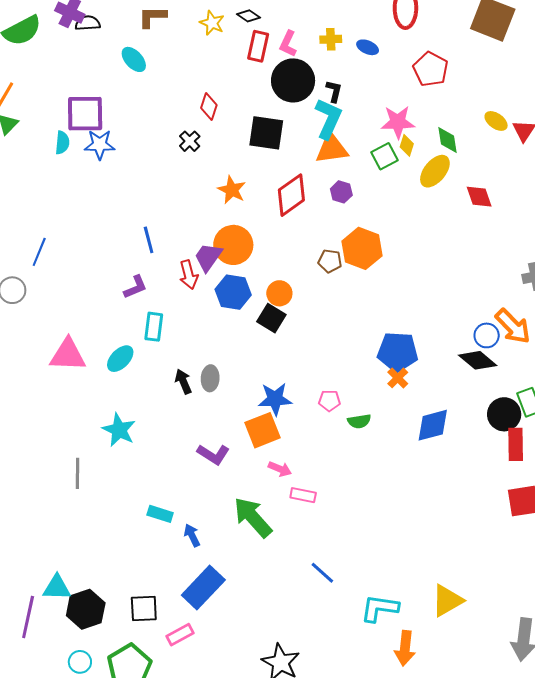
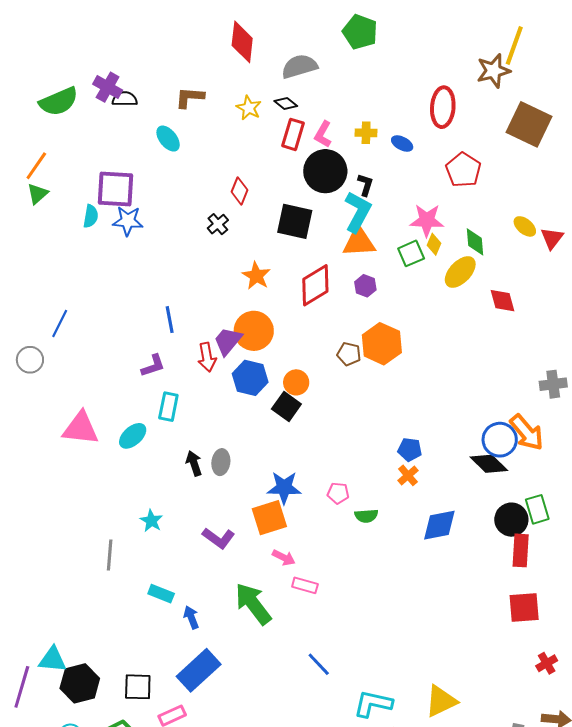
blue circle: (487, 335) -> (500, 440), size x1.4
blue pentagon: (398, 352) -> (410, 449), size x0.6
cyan star: (119, 430) -> (151, 521), moved, size x0.7
gray line: (77, 473) -> (110, 555), moved

